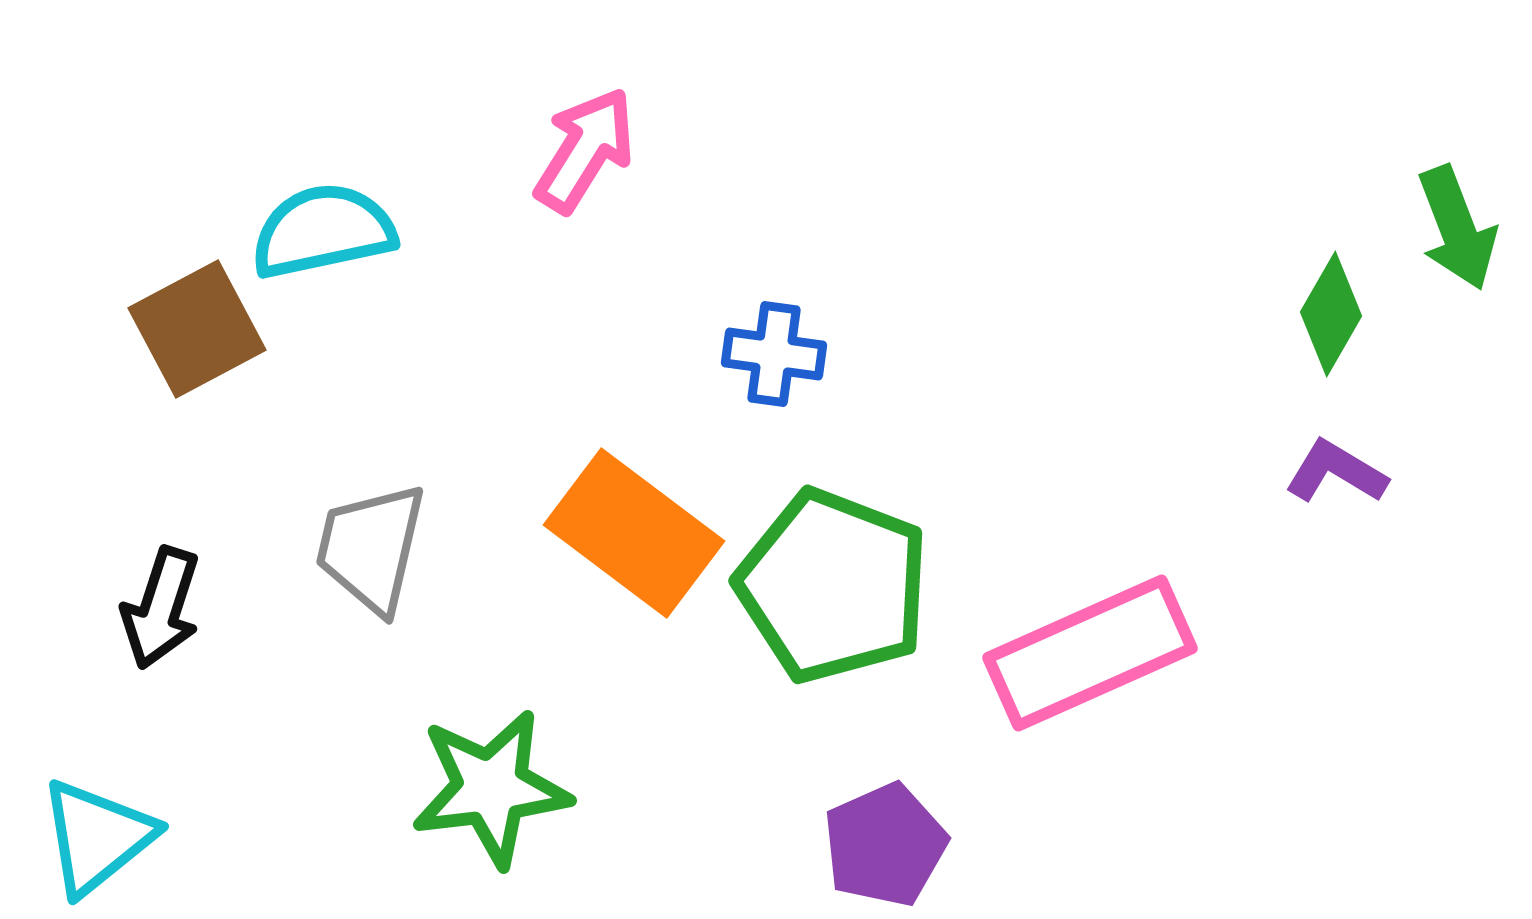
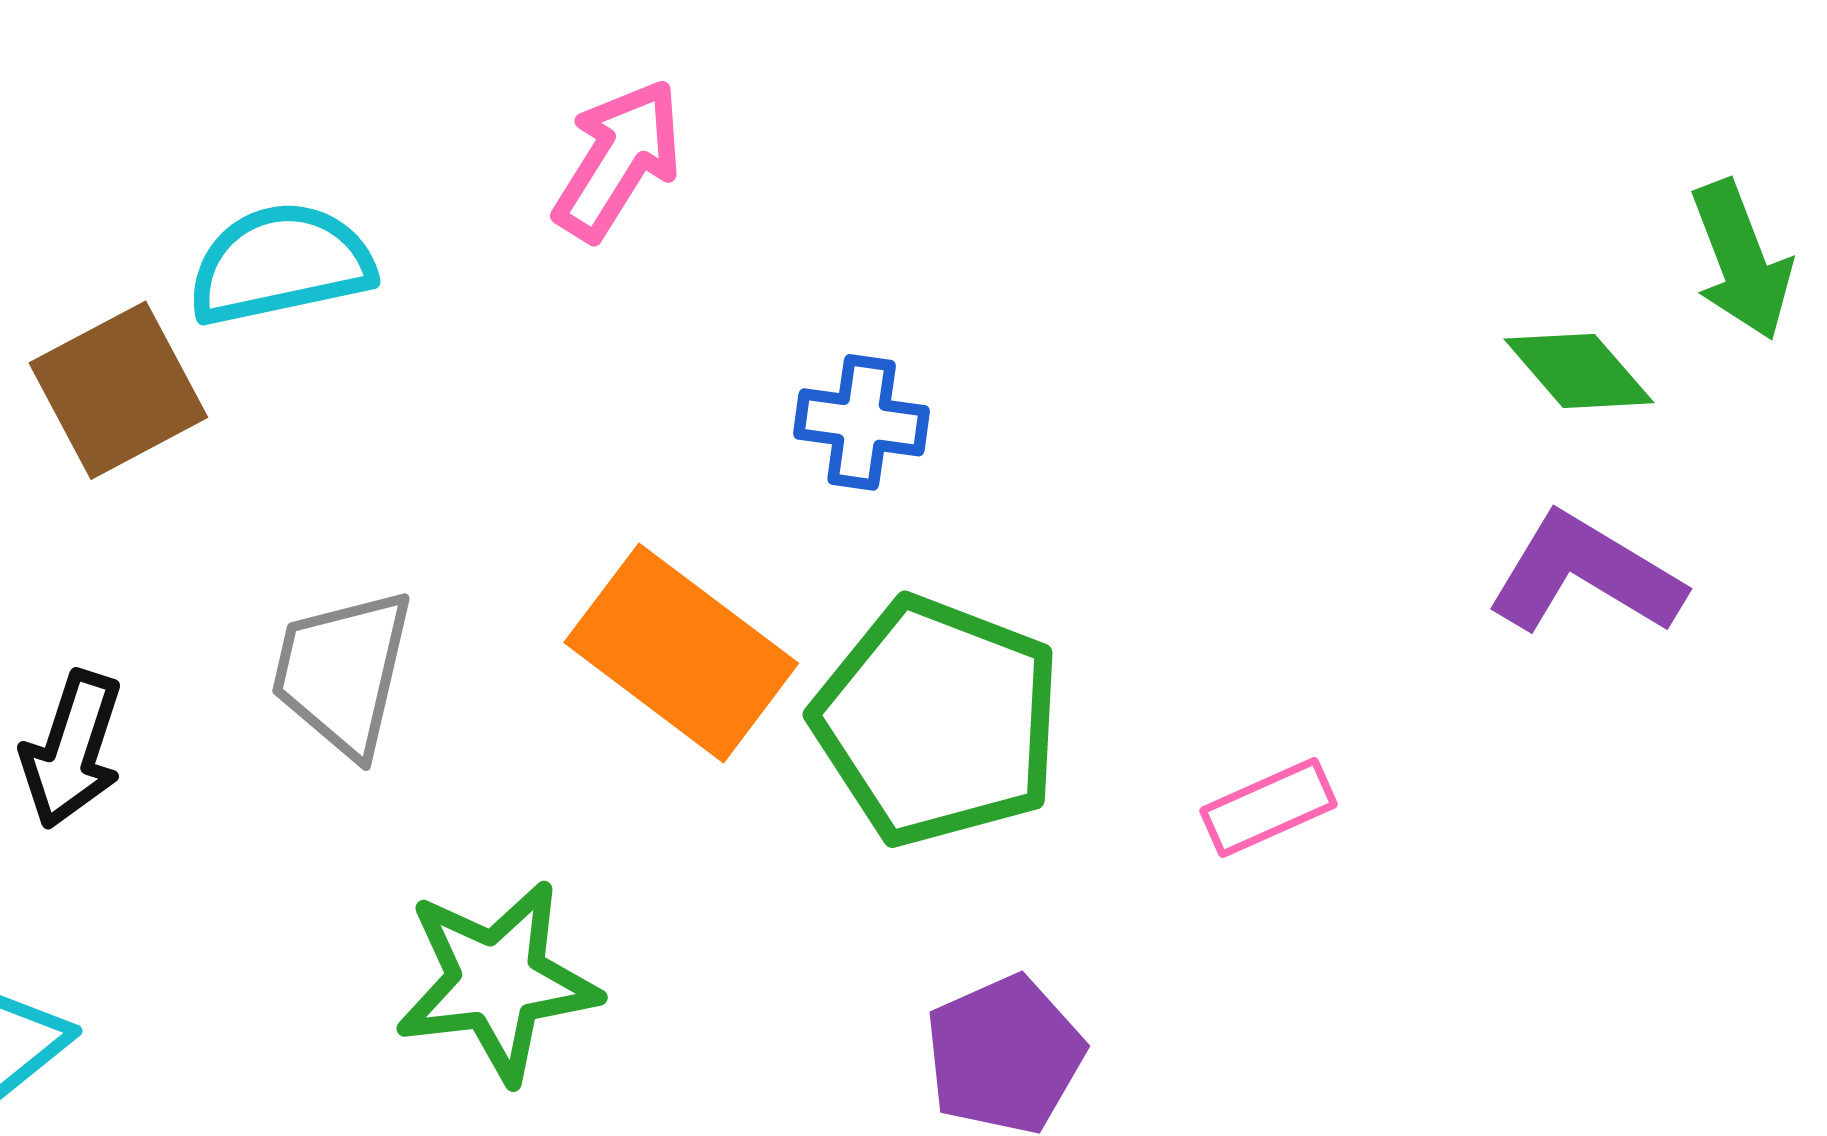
green diamond: (1331, 314) -> (1579, 371), turned -71
purple L-shape: (1336, 472) -> (1585, 574), size x1.5
pink rectangle: (1090, 653) -> (1268, 807), size x0.5

